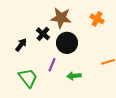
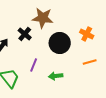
orange cross: (97, 19) -> (87, 34), moved
black circle: (67, 43) -> (60, 43), moved

